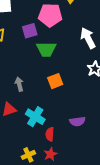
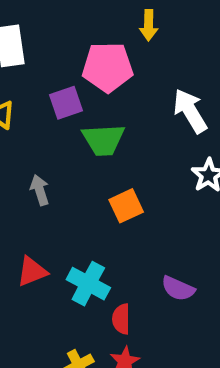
gray arrow: (19, 84) -> (40, 190), moved
purple semicircle: (77, 121) -> (178, 288), turned 35

